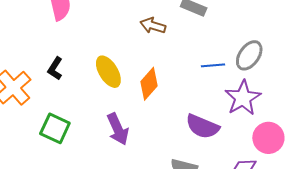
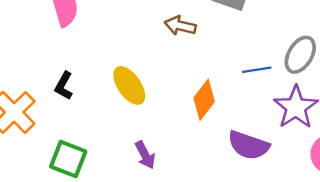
orange diamond: (149, 84) -> (204, 100), moved
purple arrow: (118, 129) -> (145, 155), size x0.7

